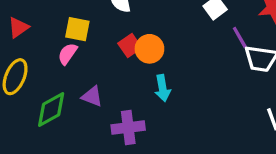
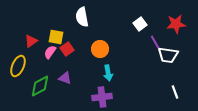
red triangle: (18, 27) -> (31, 41), moved
red square: (130, 46) -> (67, 49), moved
purple cross: (128, 127) -> (102, 97), moved

